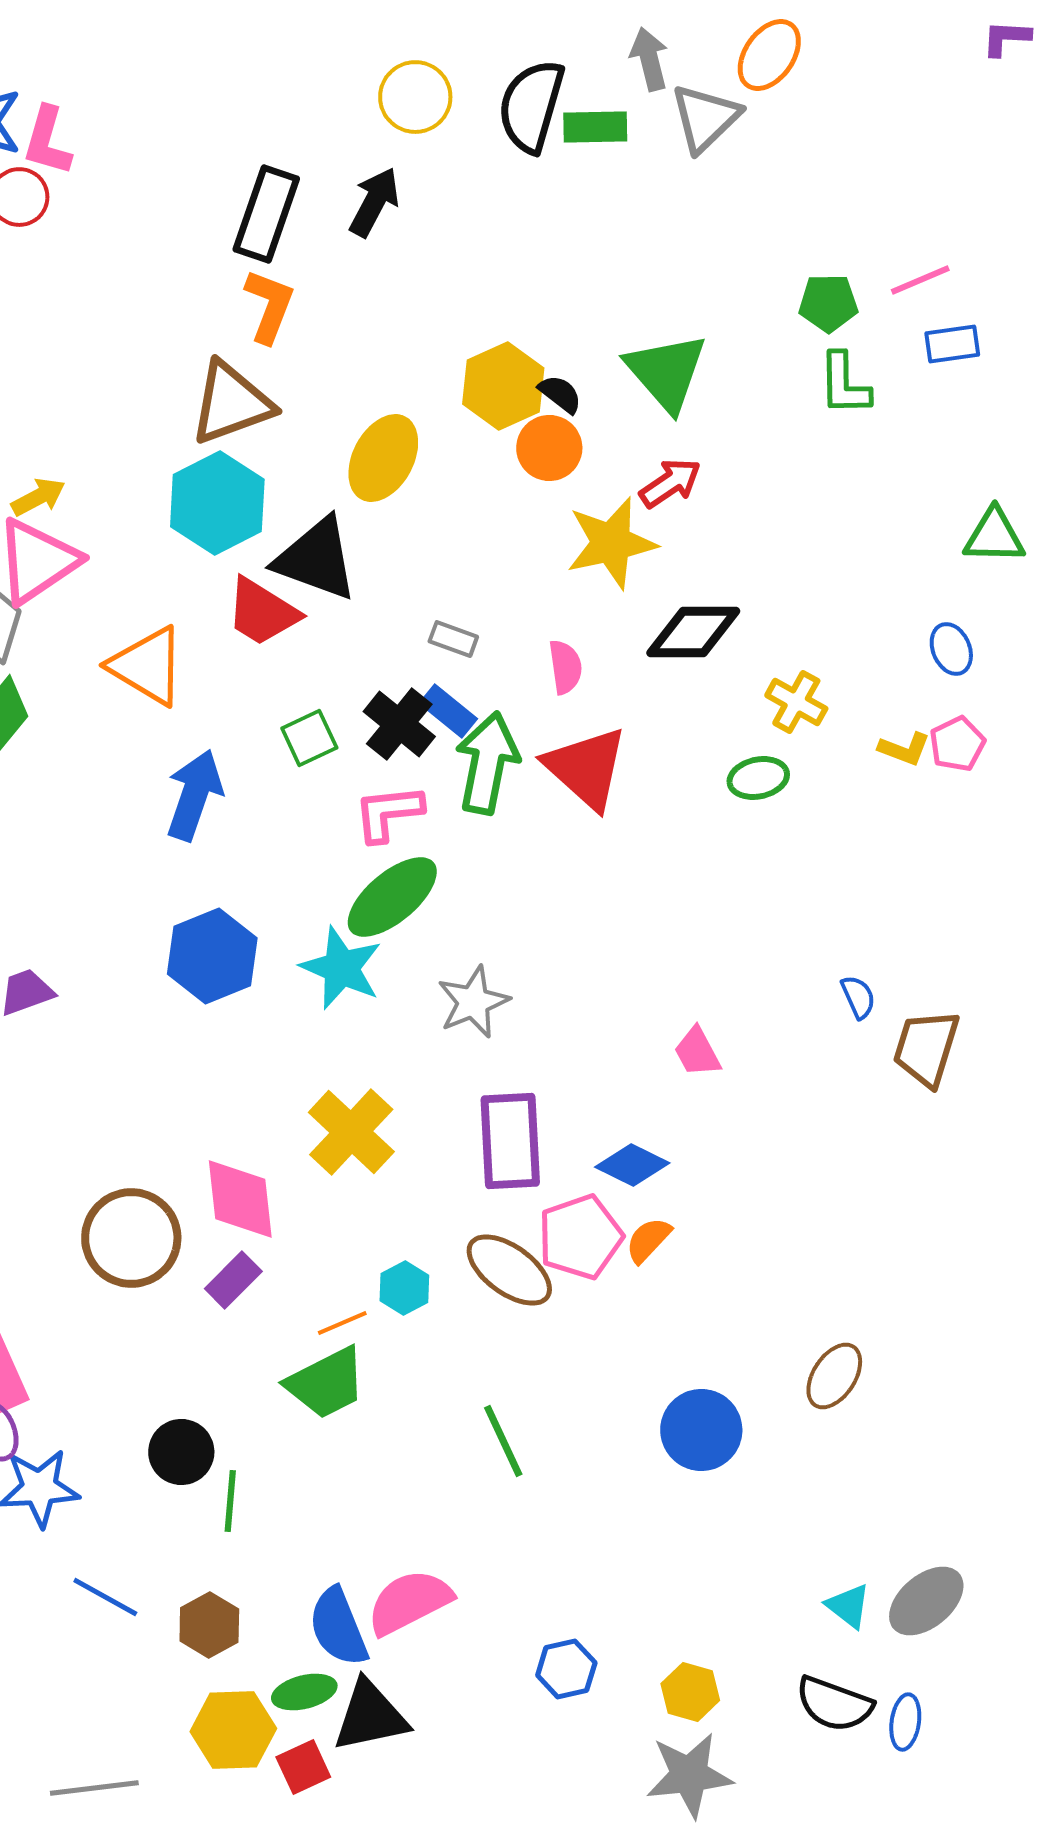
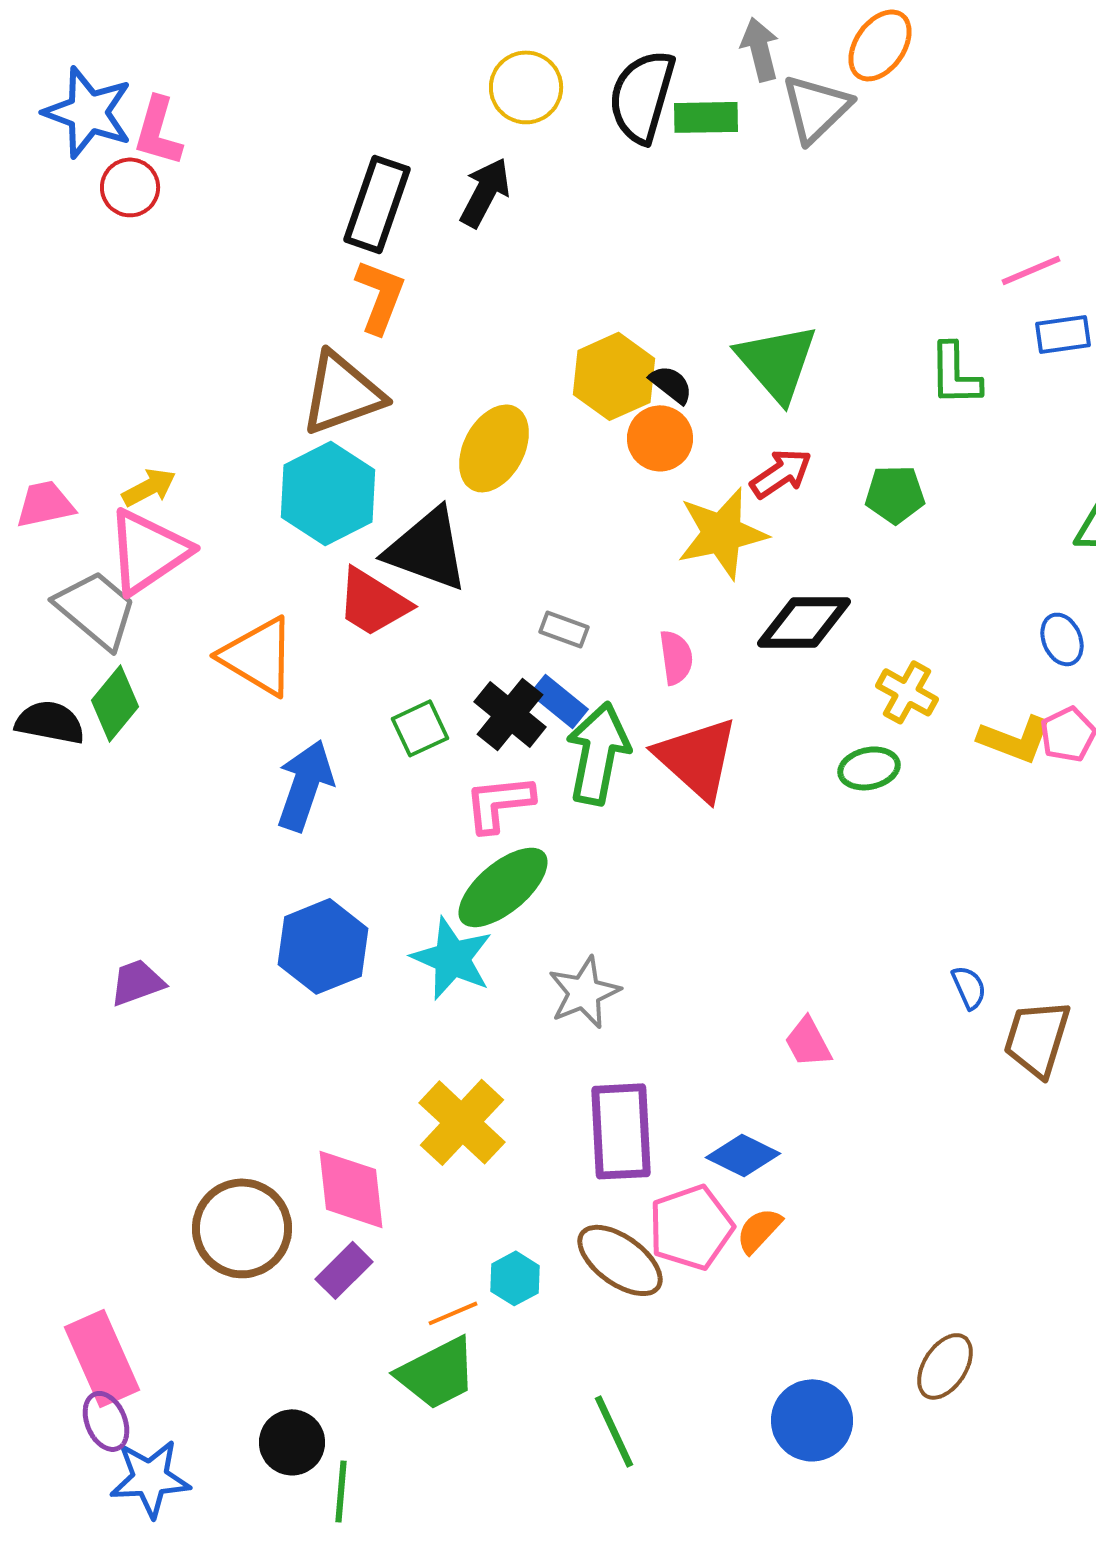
green pentagon: (828, 303) -> (895, 494), moved
yellow L-shape: (904, 749) -> (1015, 739), size x1.4

